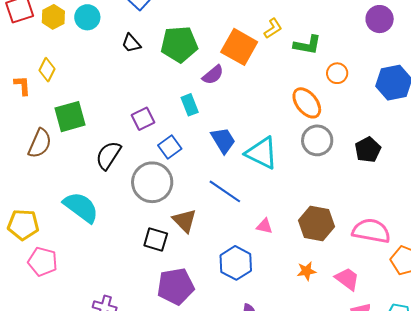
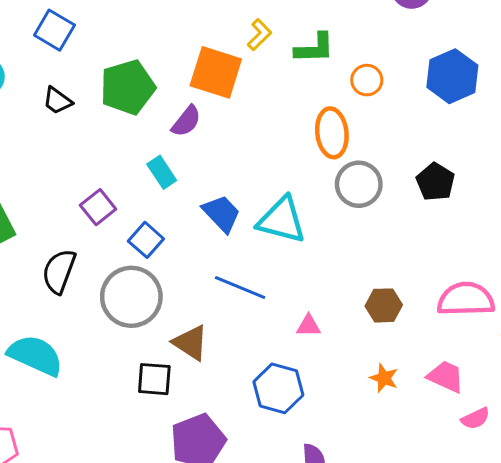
orange ellipse: (307, 103) -> (332, 133), turned 44
brown hexagon: (317, 223) -> (384, 305), size x0.7
orange star: (306, 271) -> (384, 378), turned -30

